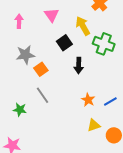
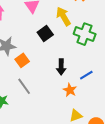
black arrow: (79, 66) -> (61, 67), moved
blue line: (110, 102) -> (86, 75), moved

